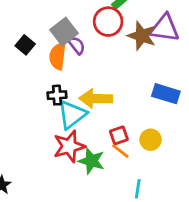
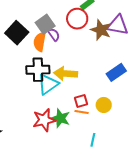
black square: (25, 45) -> (17, 33), size x1.6
blue rectangle: (166, 94) -> (116, 72), turned -54
black cross: (57, 95) -> (38, 70), size x1.6
red star: (69, 146) -> (44, 120), moved
orange line: (120, 151) -> (82, 112), turned -32

